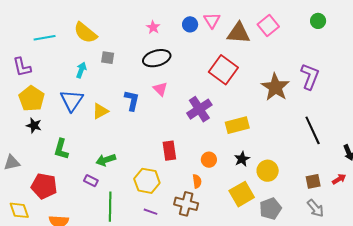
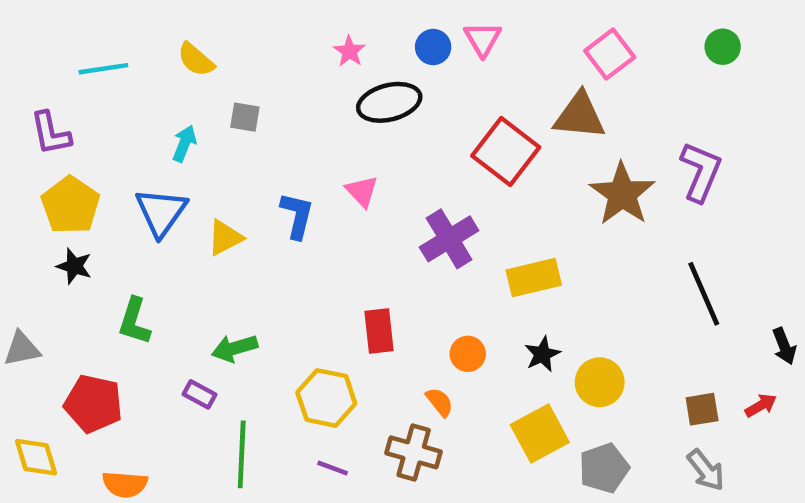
yellow semicircle: (85, 33) -> (196, 60), size x0.7
brown triangle: (239, 33) -> (580, 116), moved
black ellipse: (157, 58) -> (389, 102), moved
orange semicircle: (197, 181) -> (440, 402), turned -32

